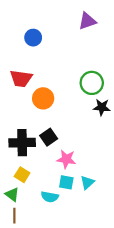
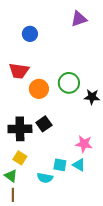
green circle: (92, 83) -> (69, 83), moved
pink star: (66, 159) -> (84, 144), moved
cyan triangle: (87, 182) -> (79, 165), turned -48

